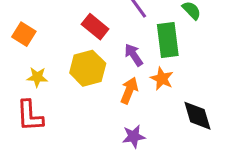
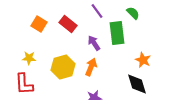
orange square: (24, 34) -> (39, 24), moved
yellow hexagon: (88, 68) -> (63, 67), moved
orange star: (162, 79) -> (143, 60), moved

